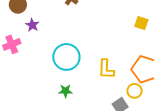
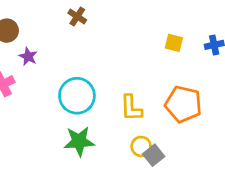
green star: (65, 91) -> (79, 141), size x1.6
yellow circle: (135, 91) -> (141, 146), moved

